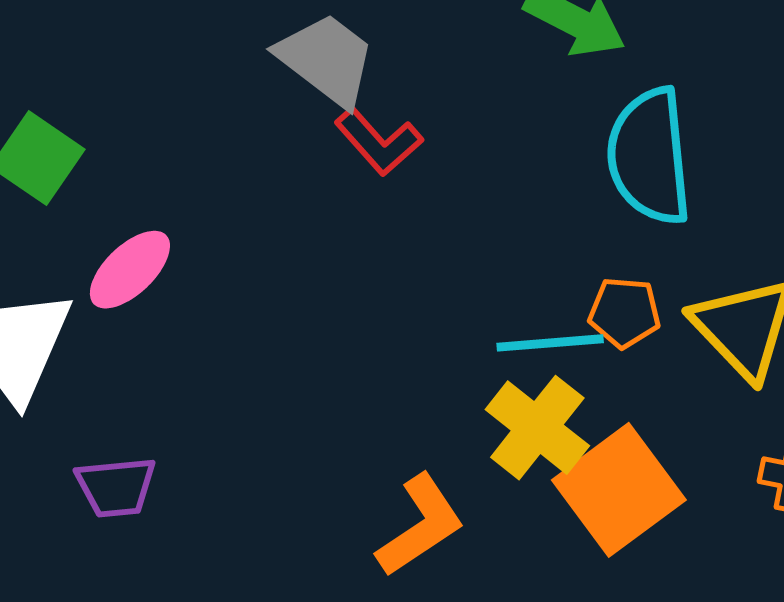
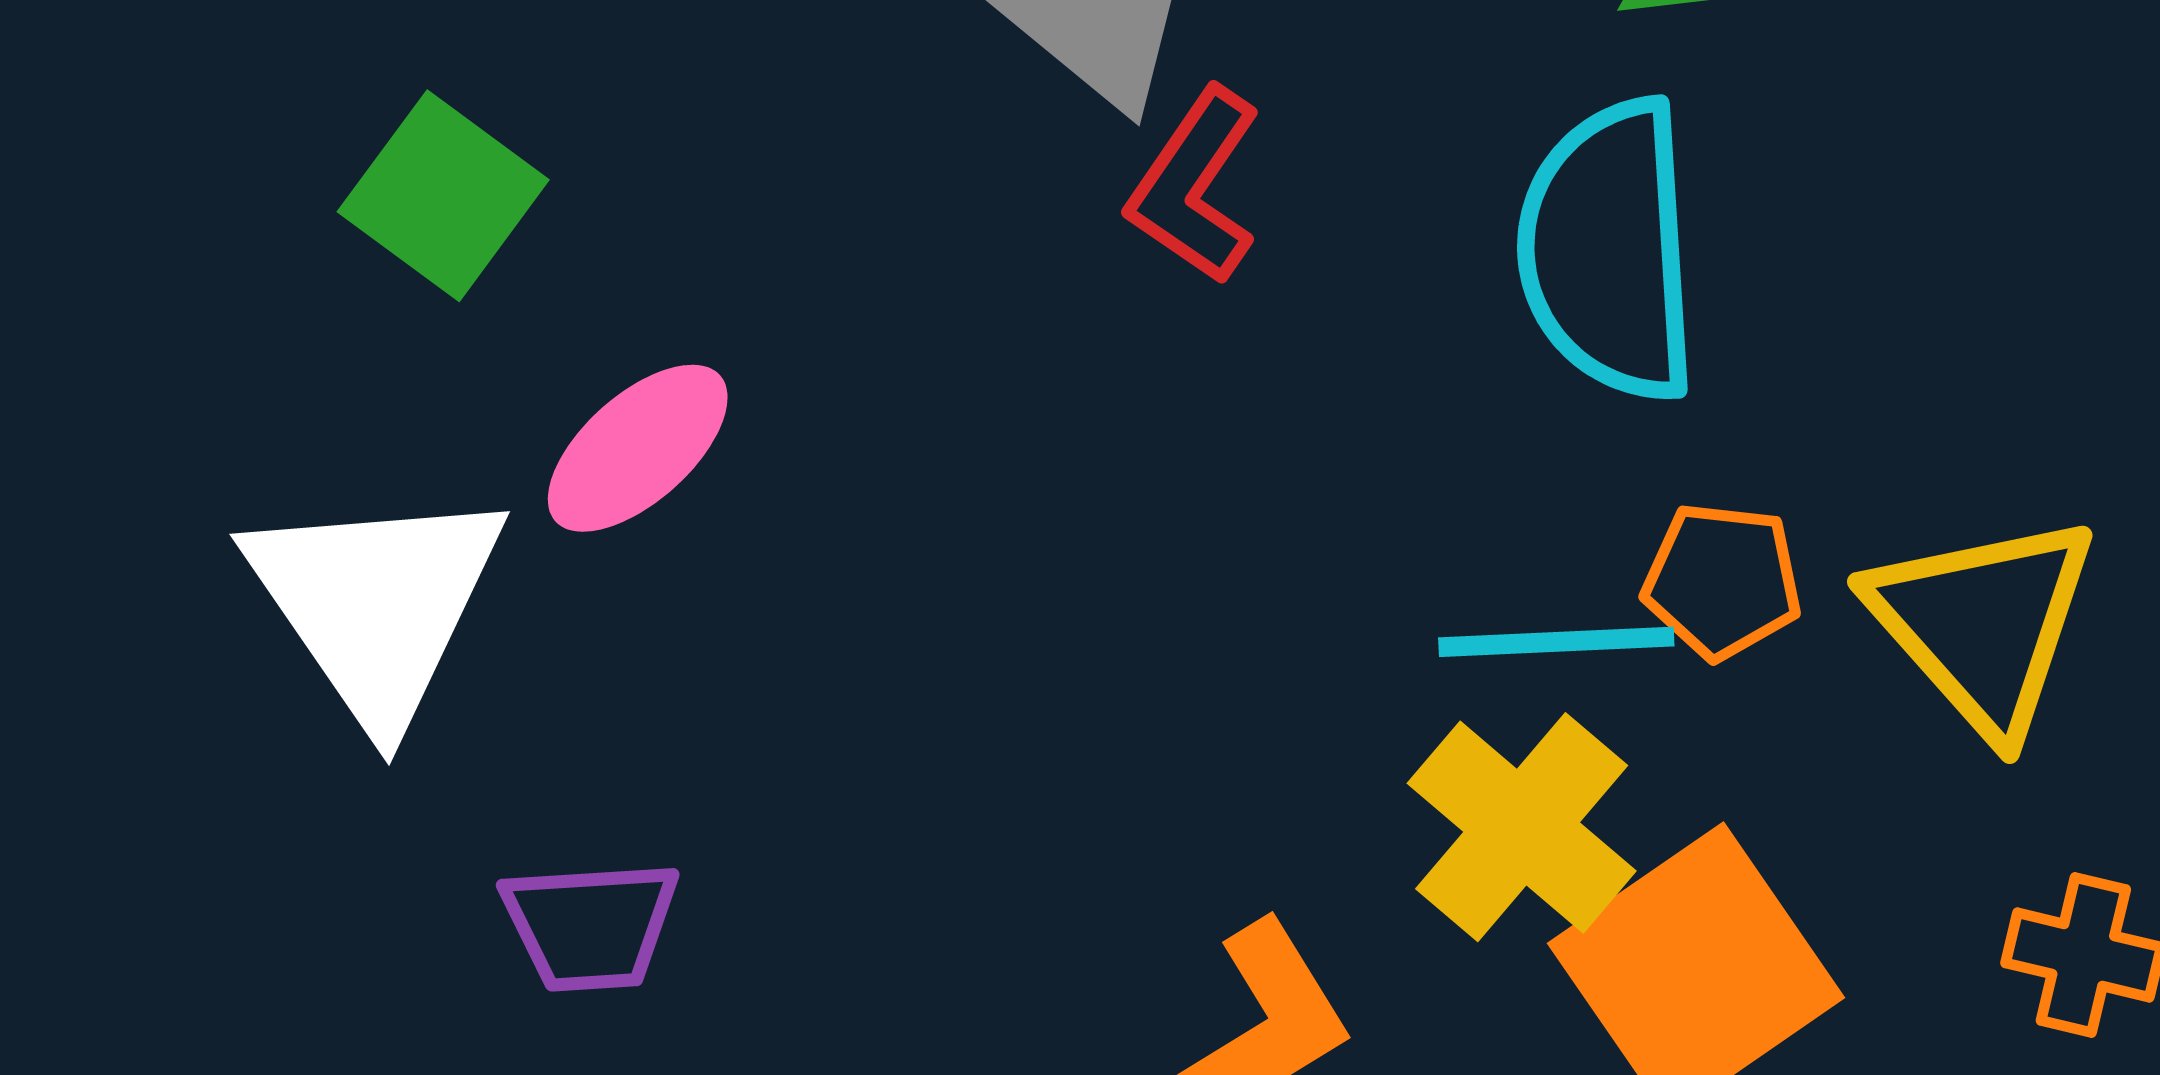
red L-shape: (379, 142) -> (1195, 186), turned 74
cyan semicircle: (649, 156) -> (1609, 250), moved

